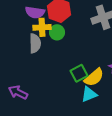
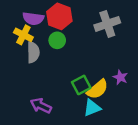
yellow cross: (42, 27) -> (23, 35), moved, turned 30
purple arrow: (18, 92) -> (41, 106), moved

